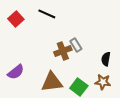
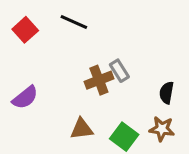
purple semicircle: (16, 72) -> (25, 97), moved
brown triangle: (52, 82) -> (82, 129), size x0.7

